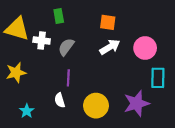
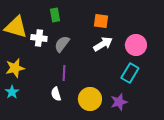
cyan rectangle: (158, 78) -> (130, 73), moved, turned 30
purple star: (137, 103) -> (119, 102), moved, size x0.7
cyan star: (27, 111) -> (12, 92), moved

